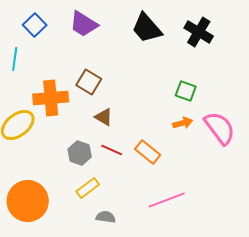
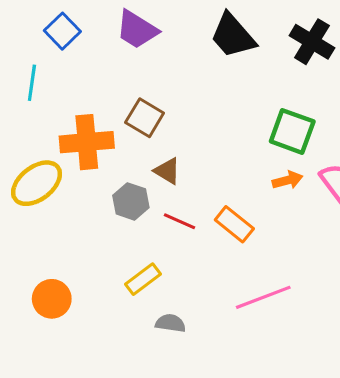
green square: (186, 91) -> (292, 131), size x1.4
gray hexagon: (80, 153) -> (131, 201), moved
orange circle: (28, 201) -> (52, 299), size x0.6

